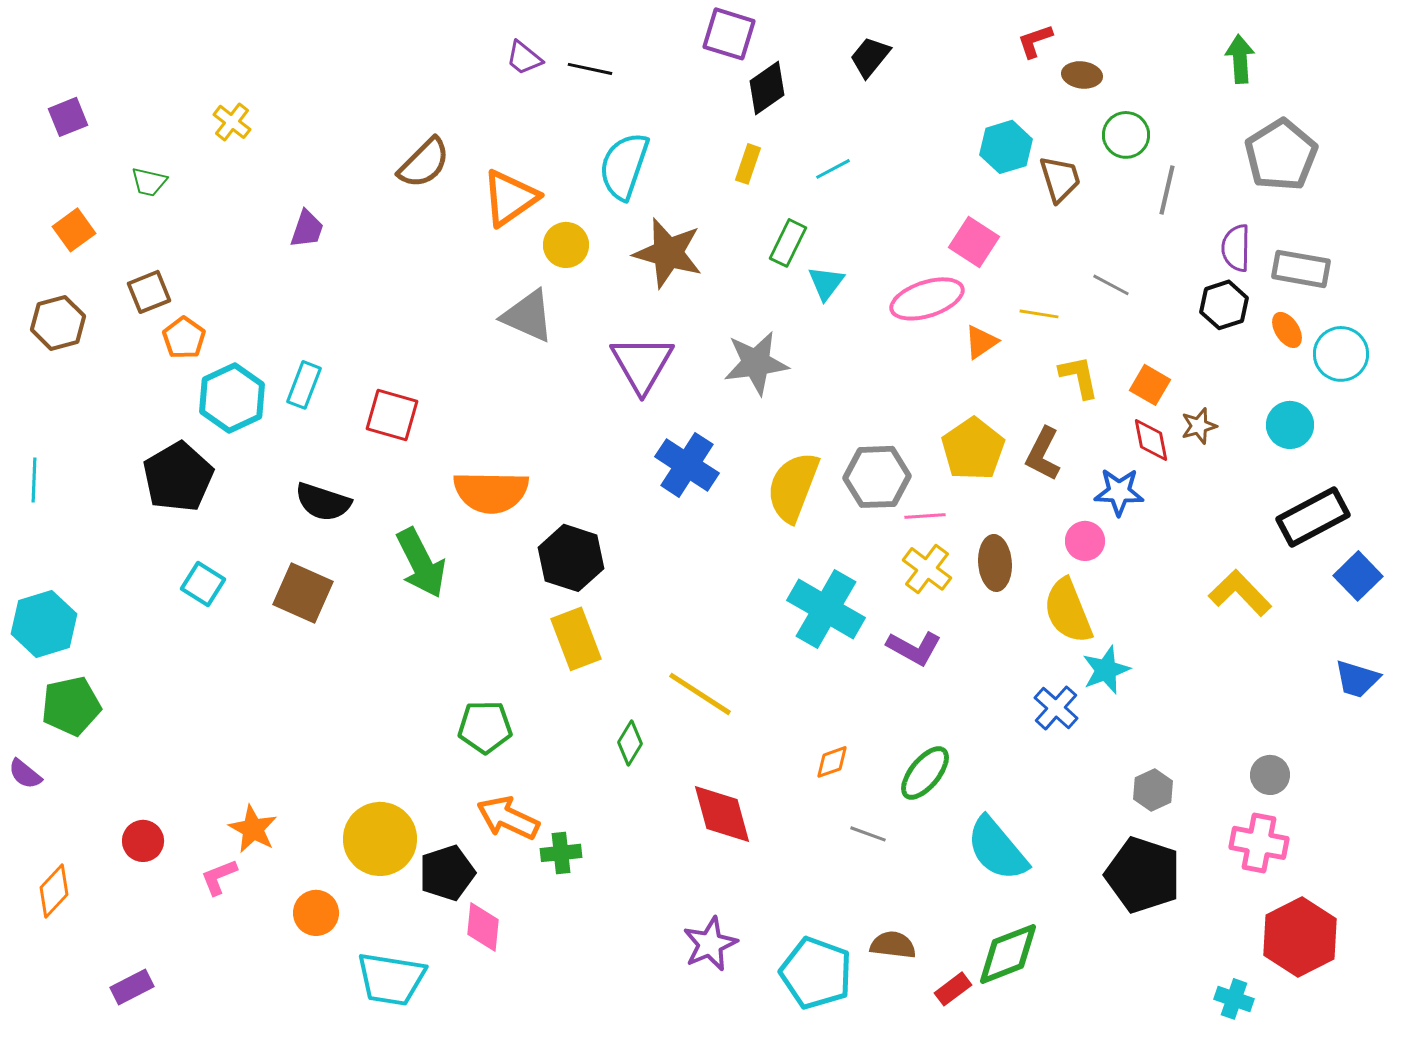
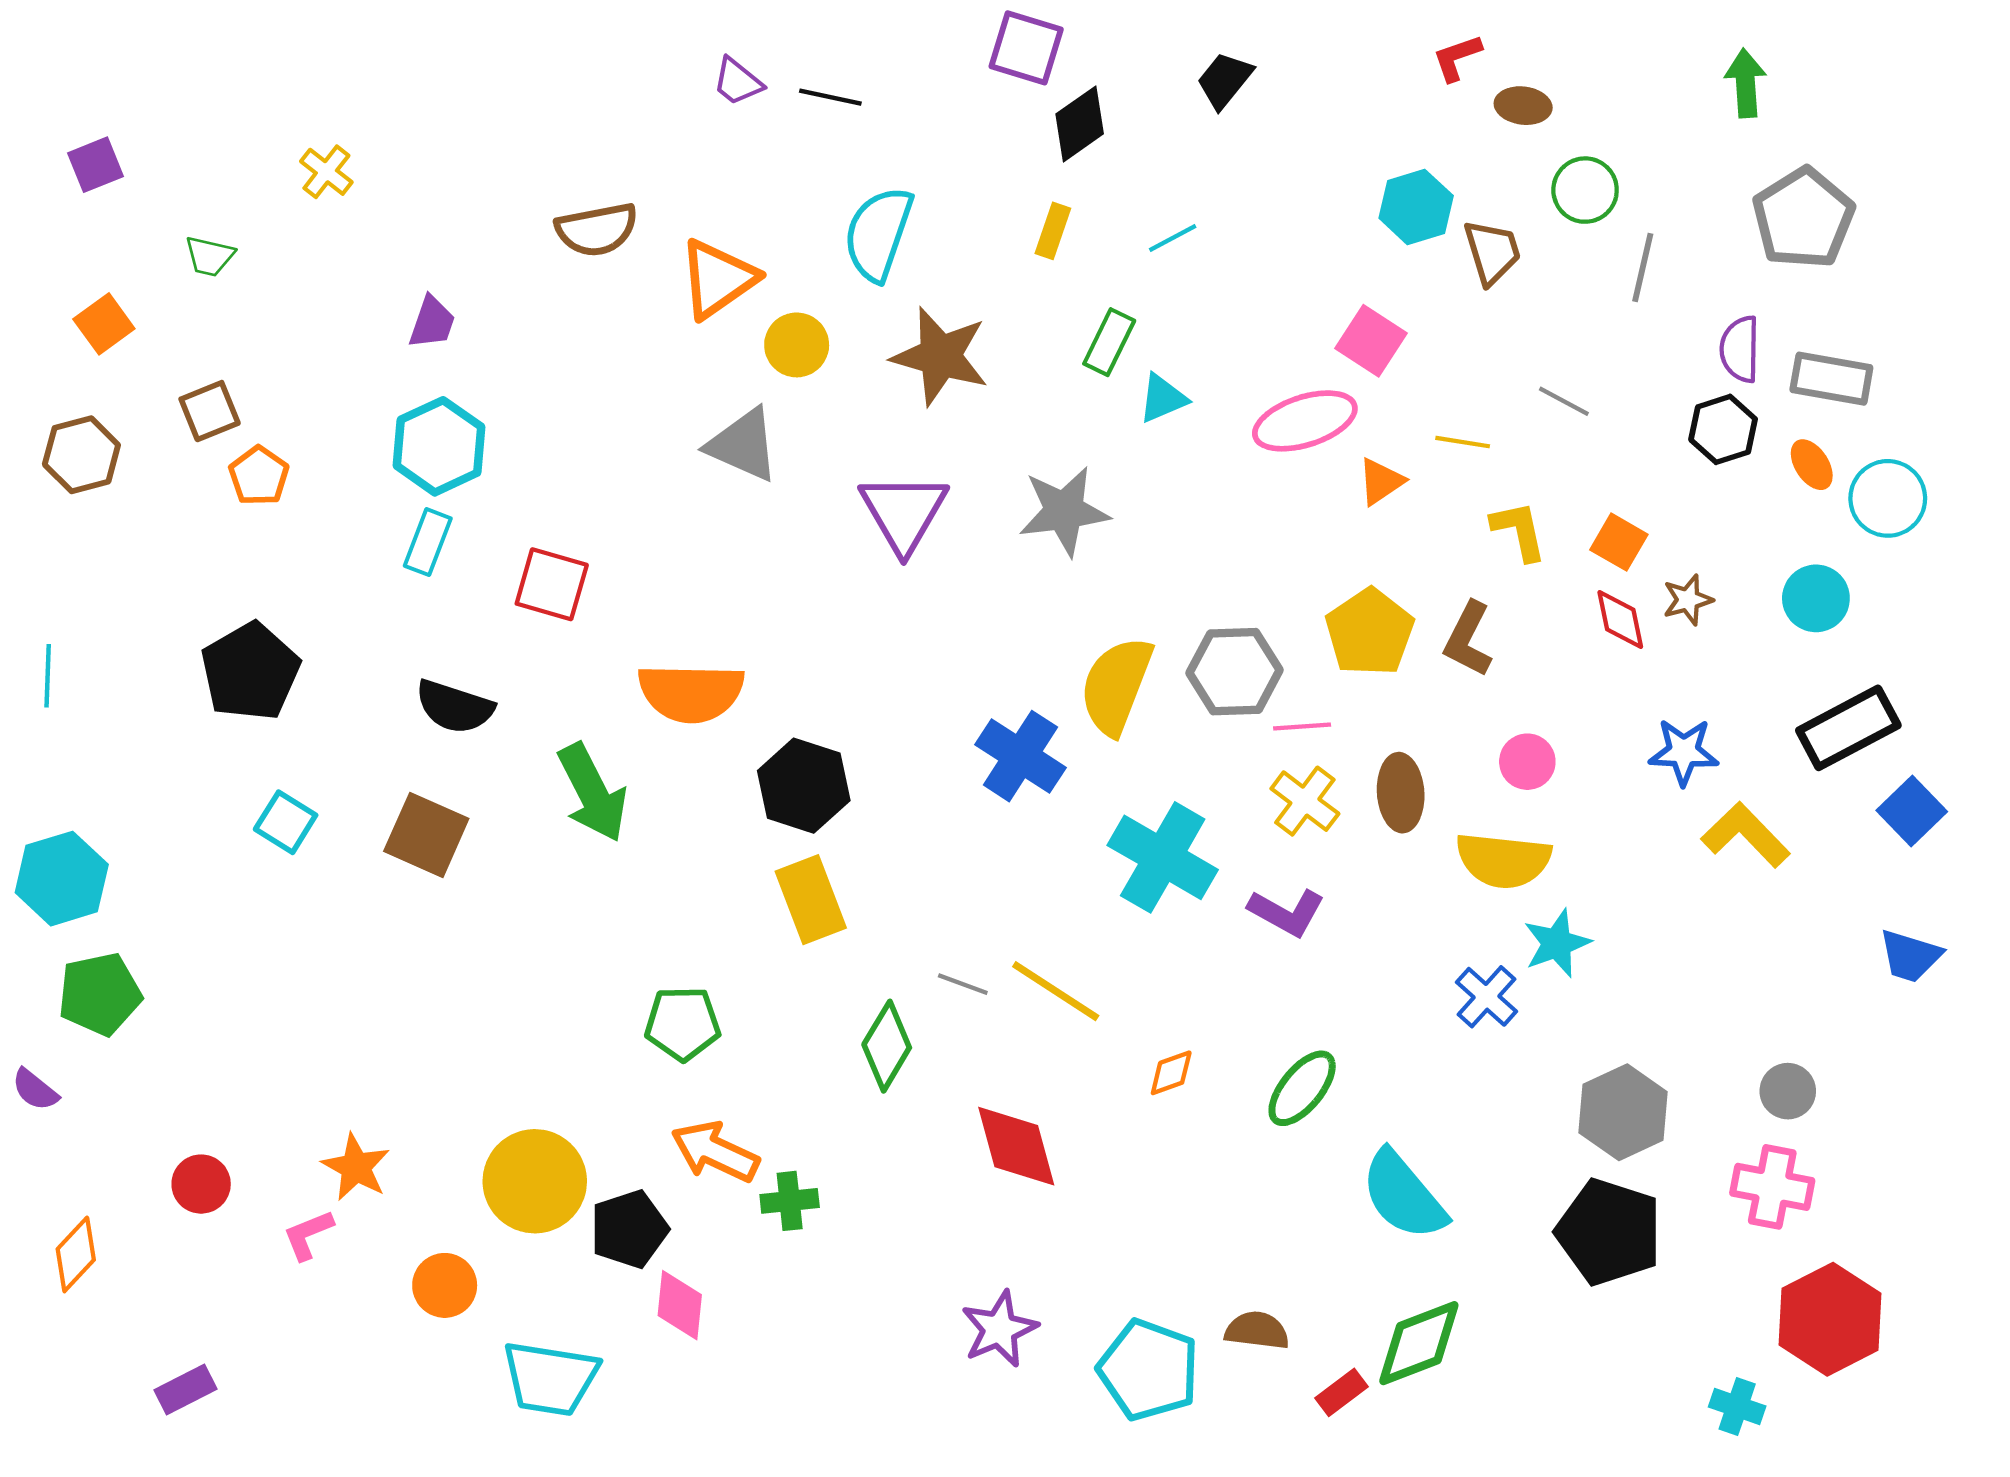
brown semicircle: (424, 163) -> (597, 229), turned 34
cyan triangle: (826, 283) -> (1163, 398), turned 30
cyan hexagon: (232, 398) -> (439, 446), moved
blue cross: (687, 465) -> (1020, 756), moved
blue star: (1119, 492) -> (1684, 752), moved
yellow semicircle: (1068, 611) -> (1503, 860), turned -62
yellow line: (700, 694) -> (1056, 991), moved
green diamond: (630, 743) -> (887, 1046), size x1.4
gray hexagon: (1153, 790) -> (1623, 1112), size x1.6
gray line: (868, 834) -> (963, 984), moved

